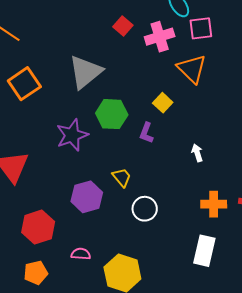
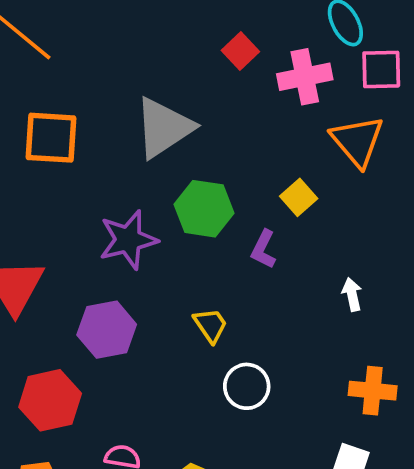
orange square: (24, 84) -> (51, 138), turned 32
purple hexagon: (87, 197) -> (107, 330), moved

